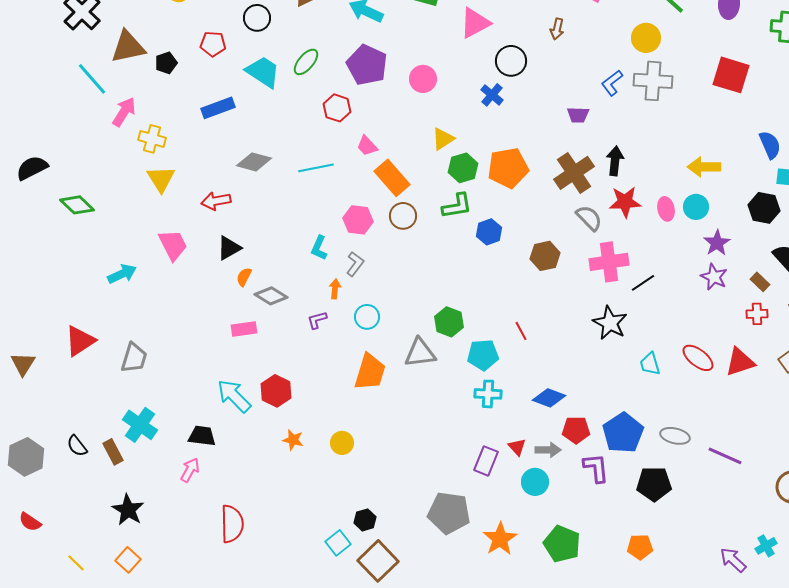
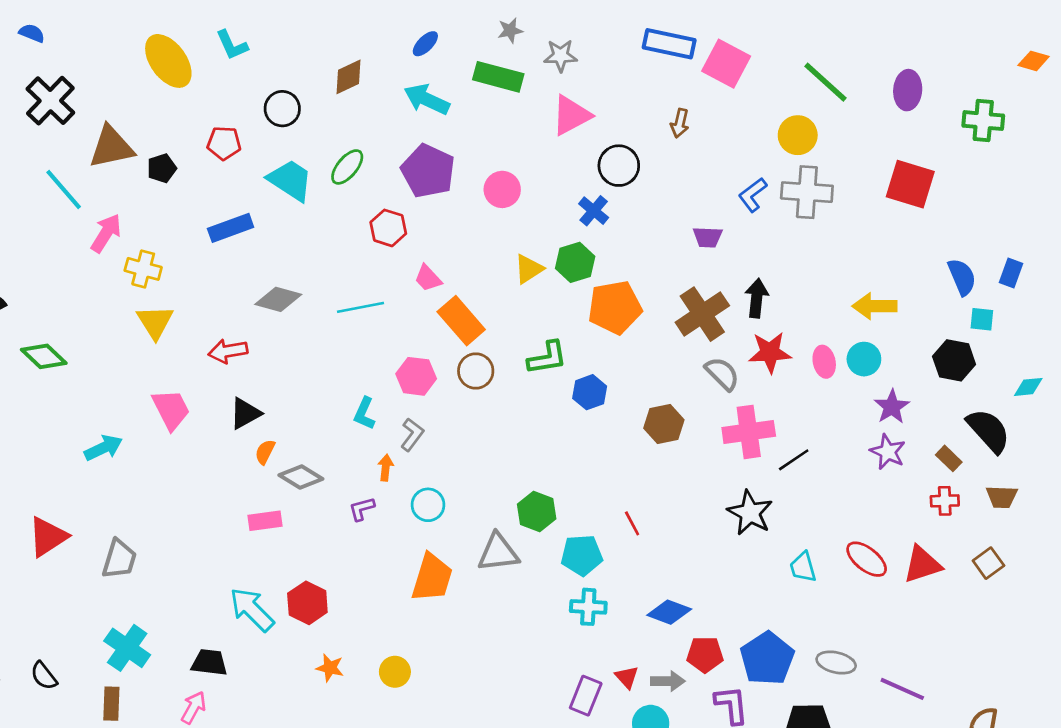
green hexagon: (463, 168) -> (575, 262), moved
brown rectangle: (113, 452) -> (111, 704), moved, turned 30

